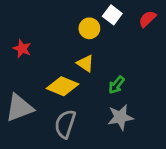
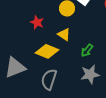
red star: (22, 49) -> (37, 22), moved

